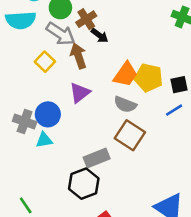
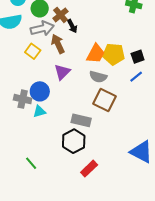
gray arrow: (61, 34) -> (42, 28), turned -40
black arrow: (100, 35) -> (72, 26), turned 32
gray rectangle: (97, 158) -> (81, 120), turned 42

